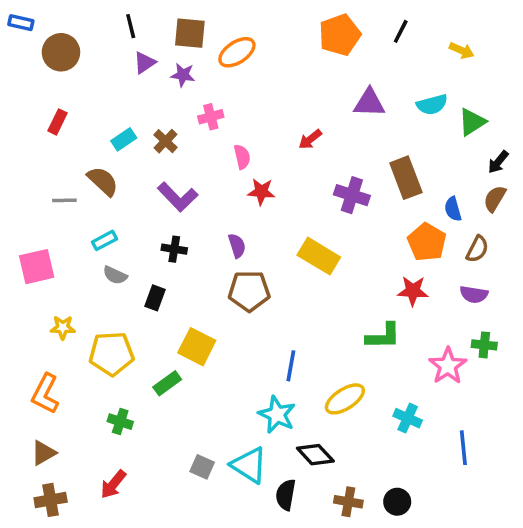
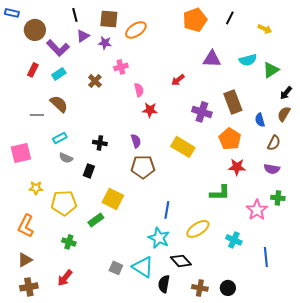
cyan rectangle: (124, 139) -> (59, 74), moved
purple L-shape: (178, 197) -> (58, 48), moved
orange pentagon: (427, 242) -> (230, 139), moved

